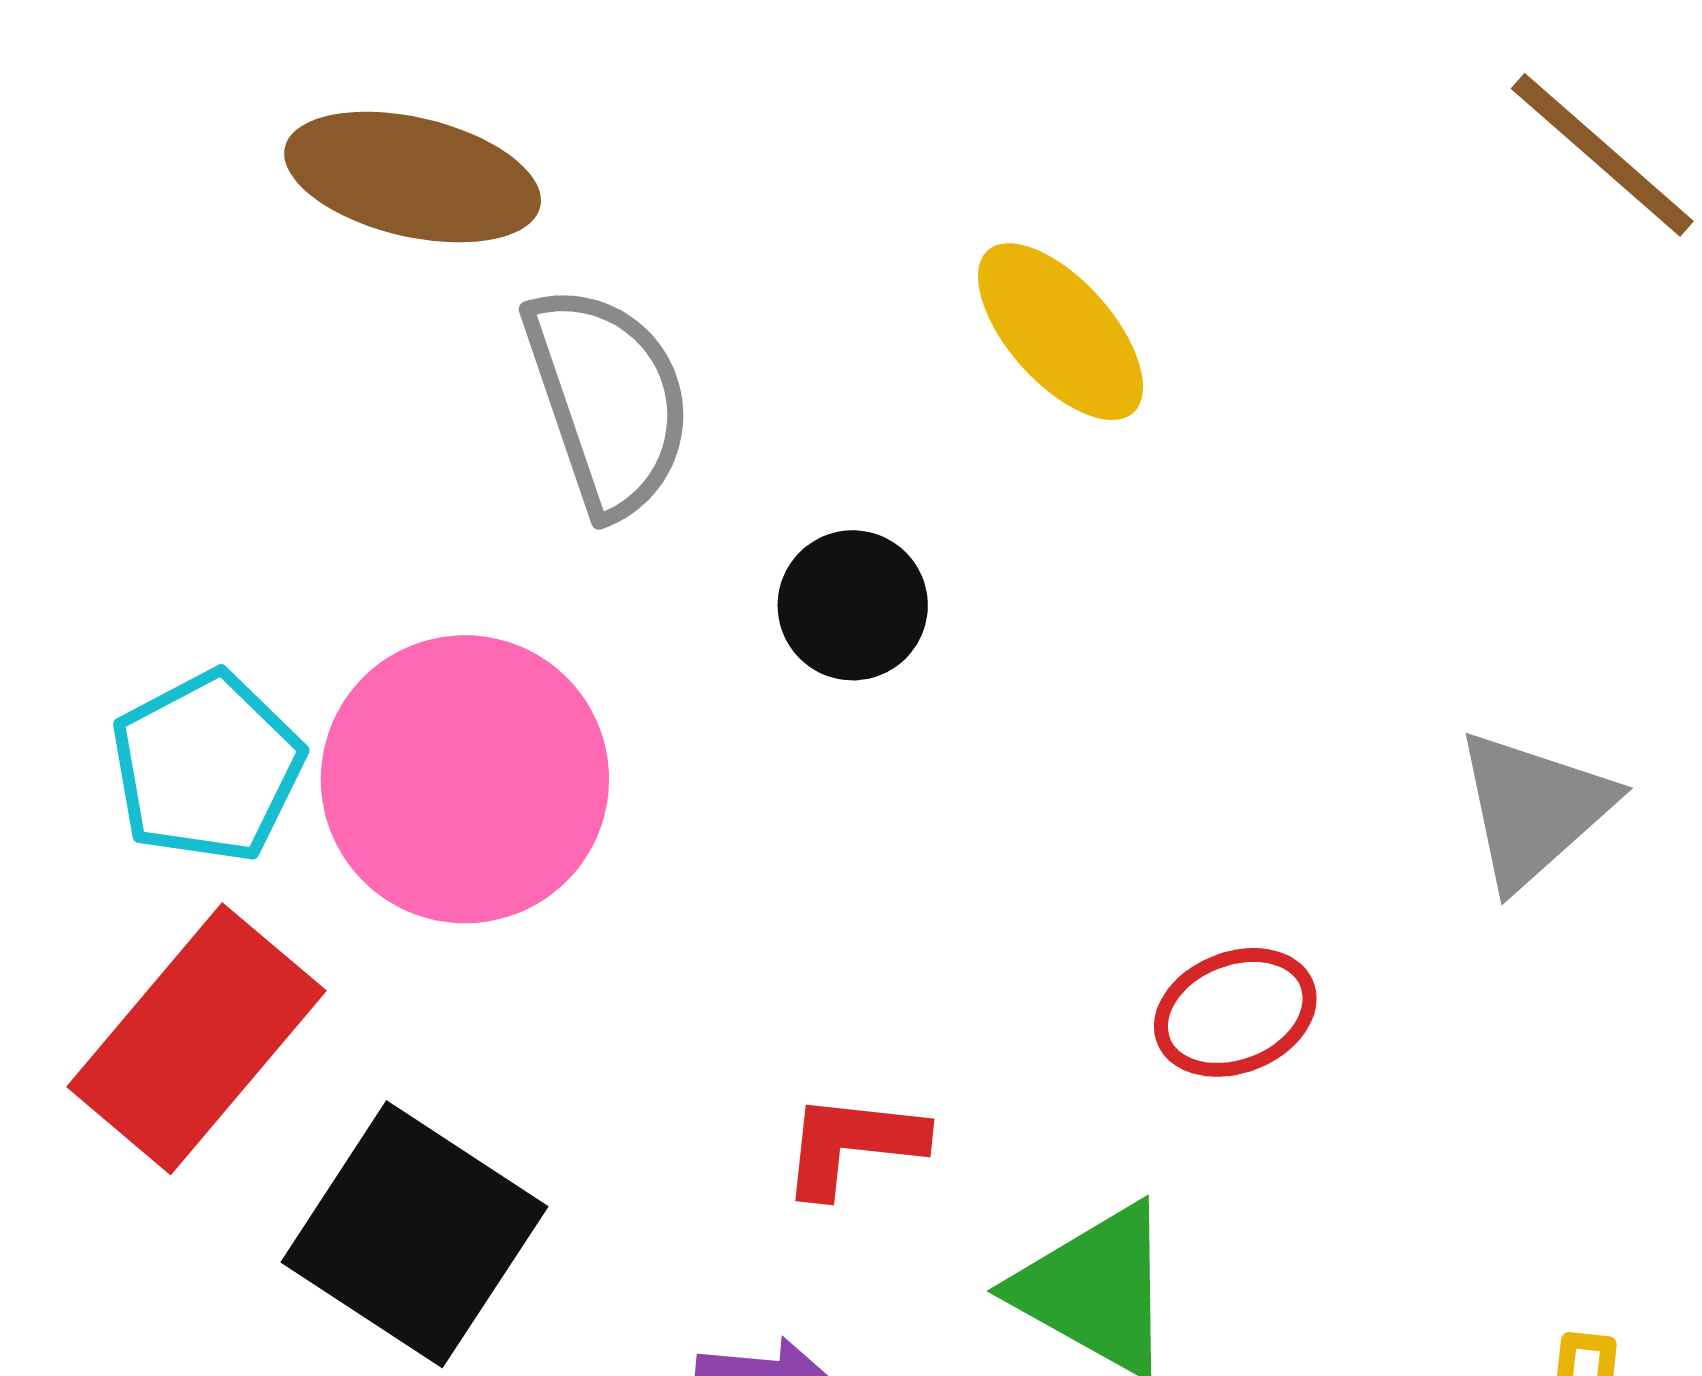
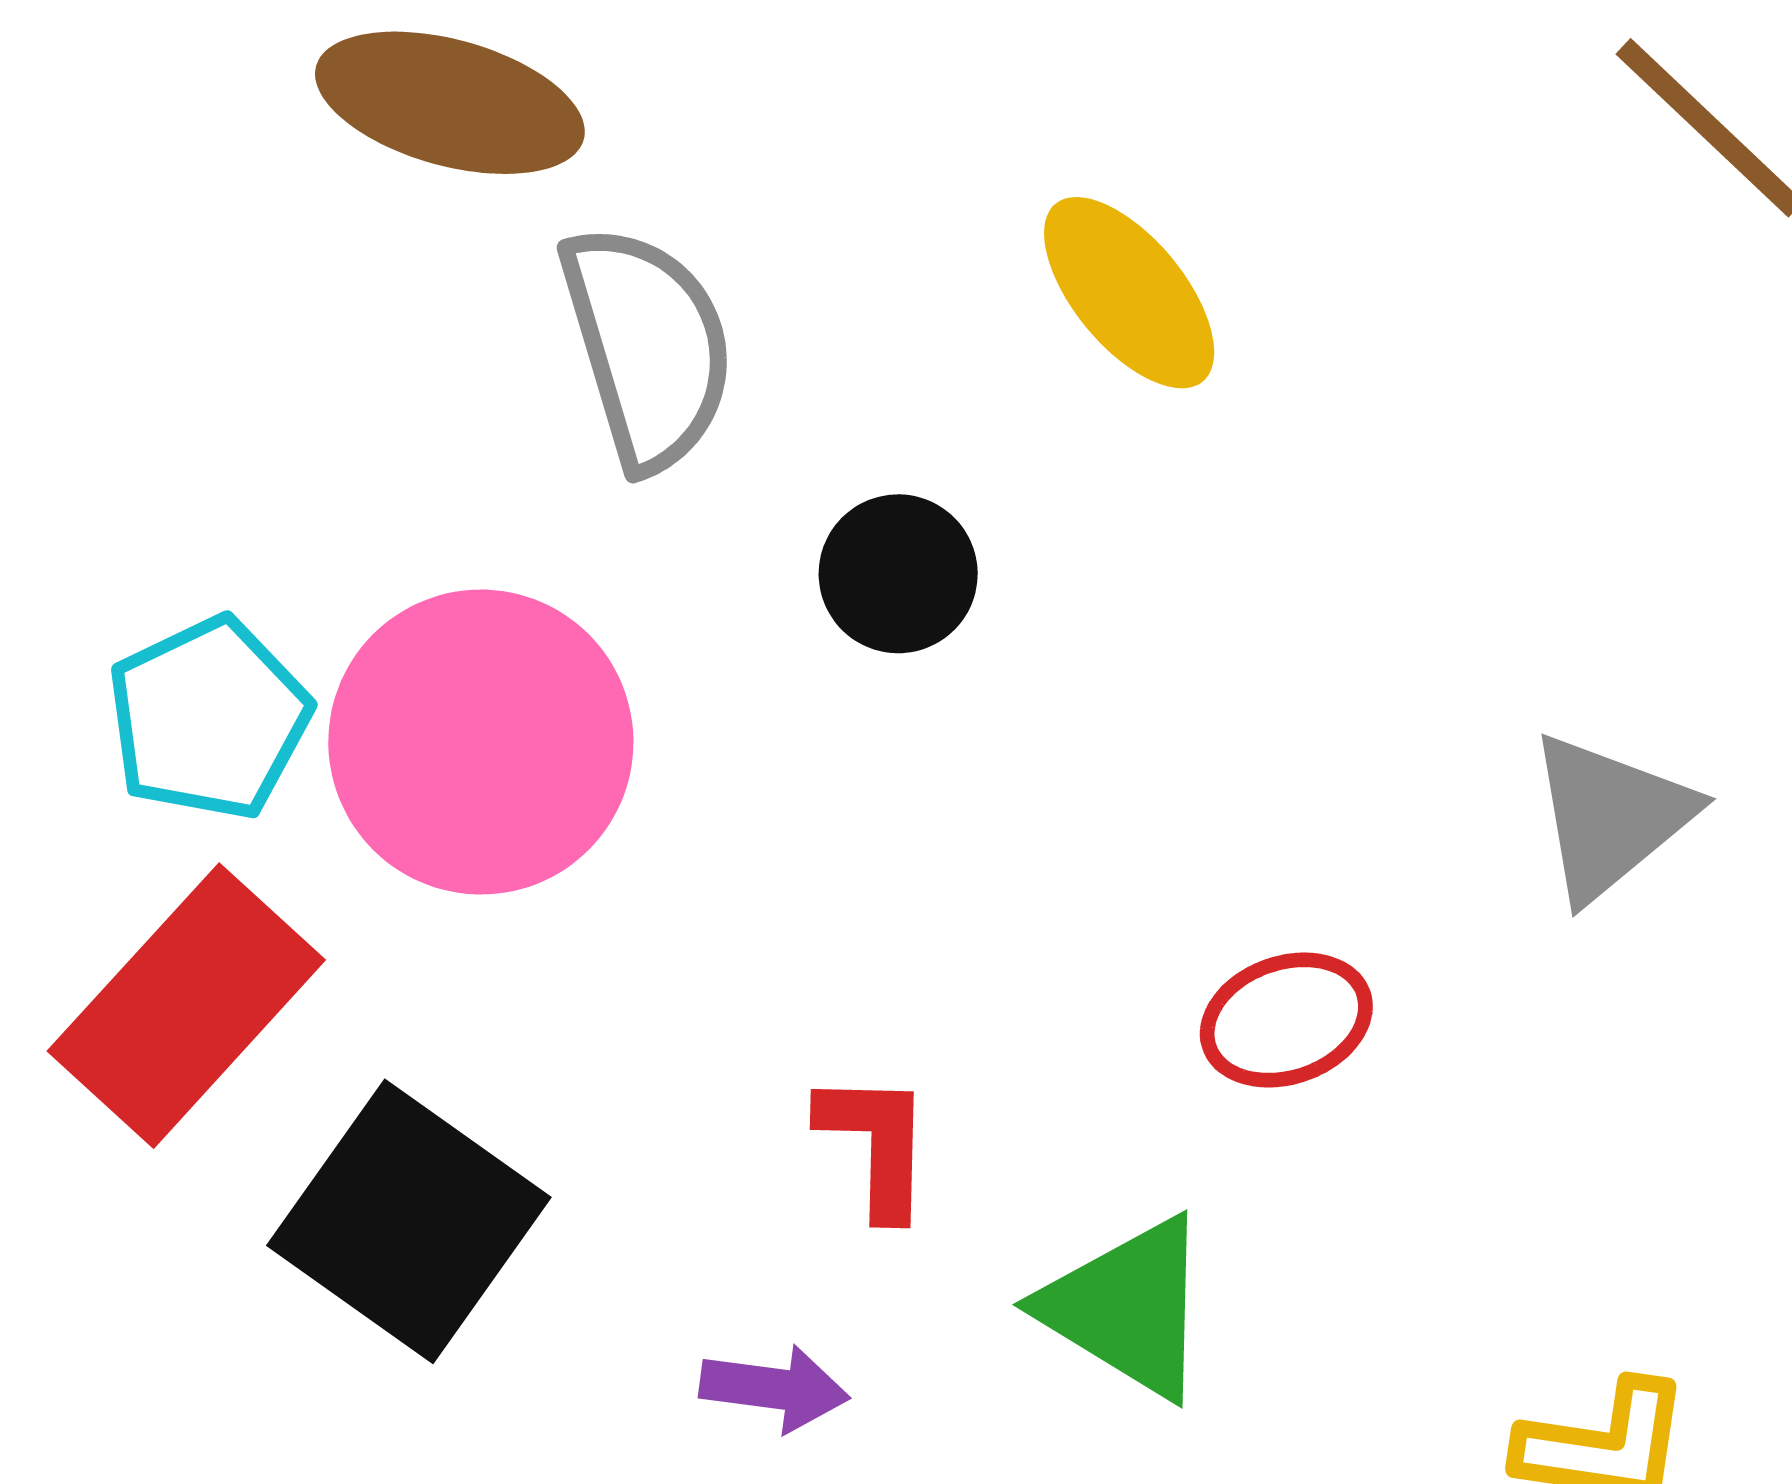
red L-shape: (852, 1144) -> (876, 1144), turned 83

